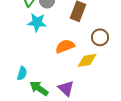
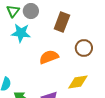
yellow diamond: (87, 60) -> (78, 82), moved

